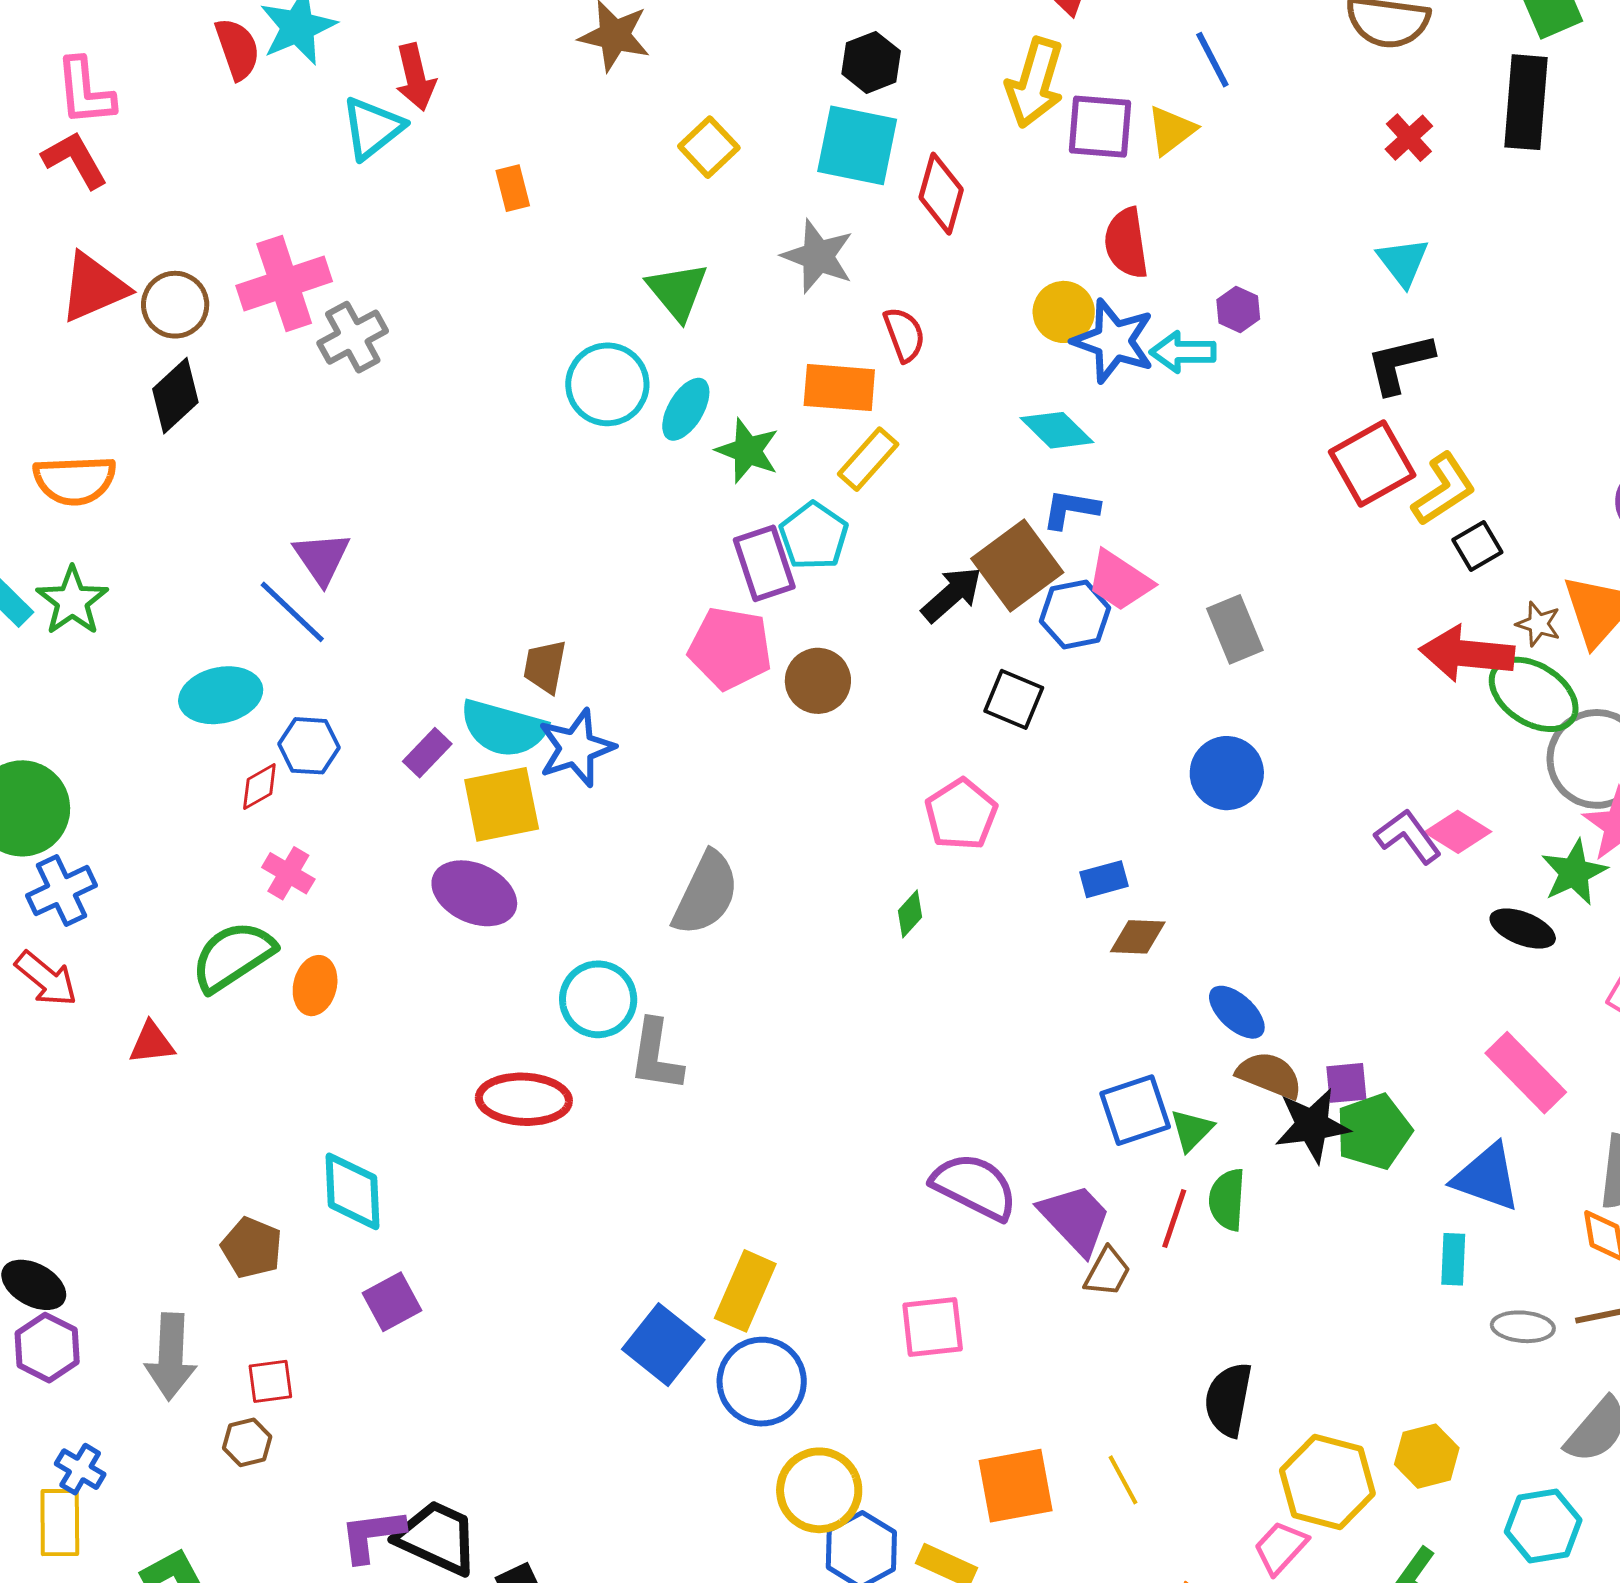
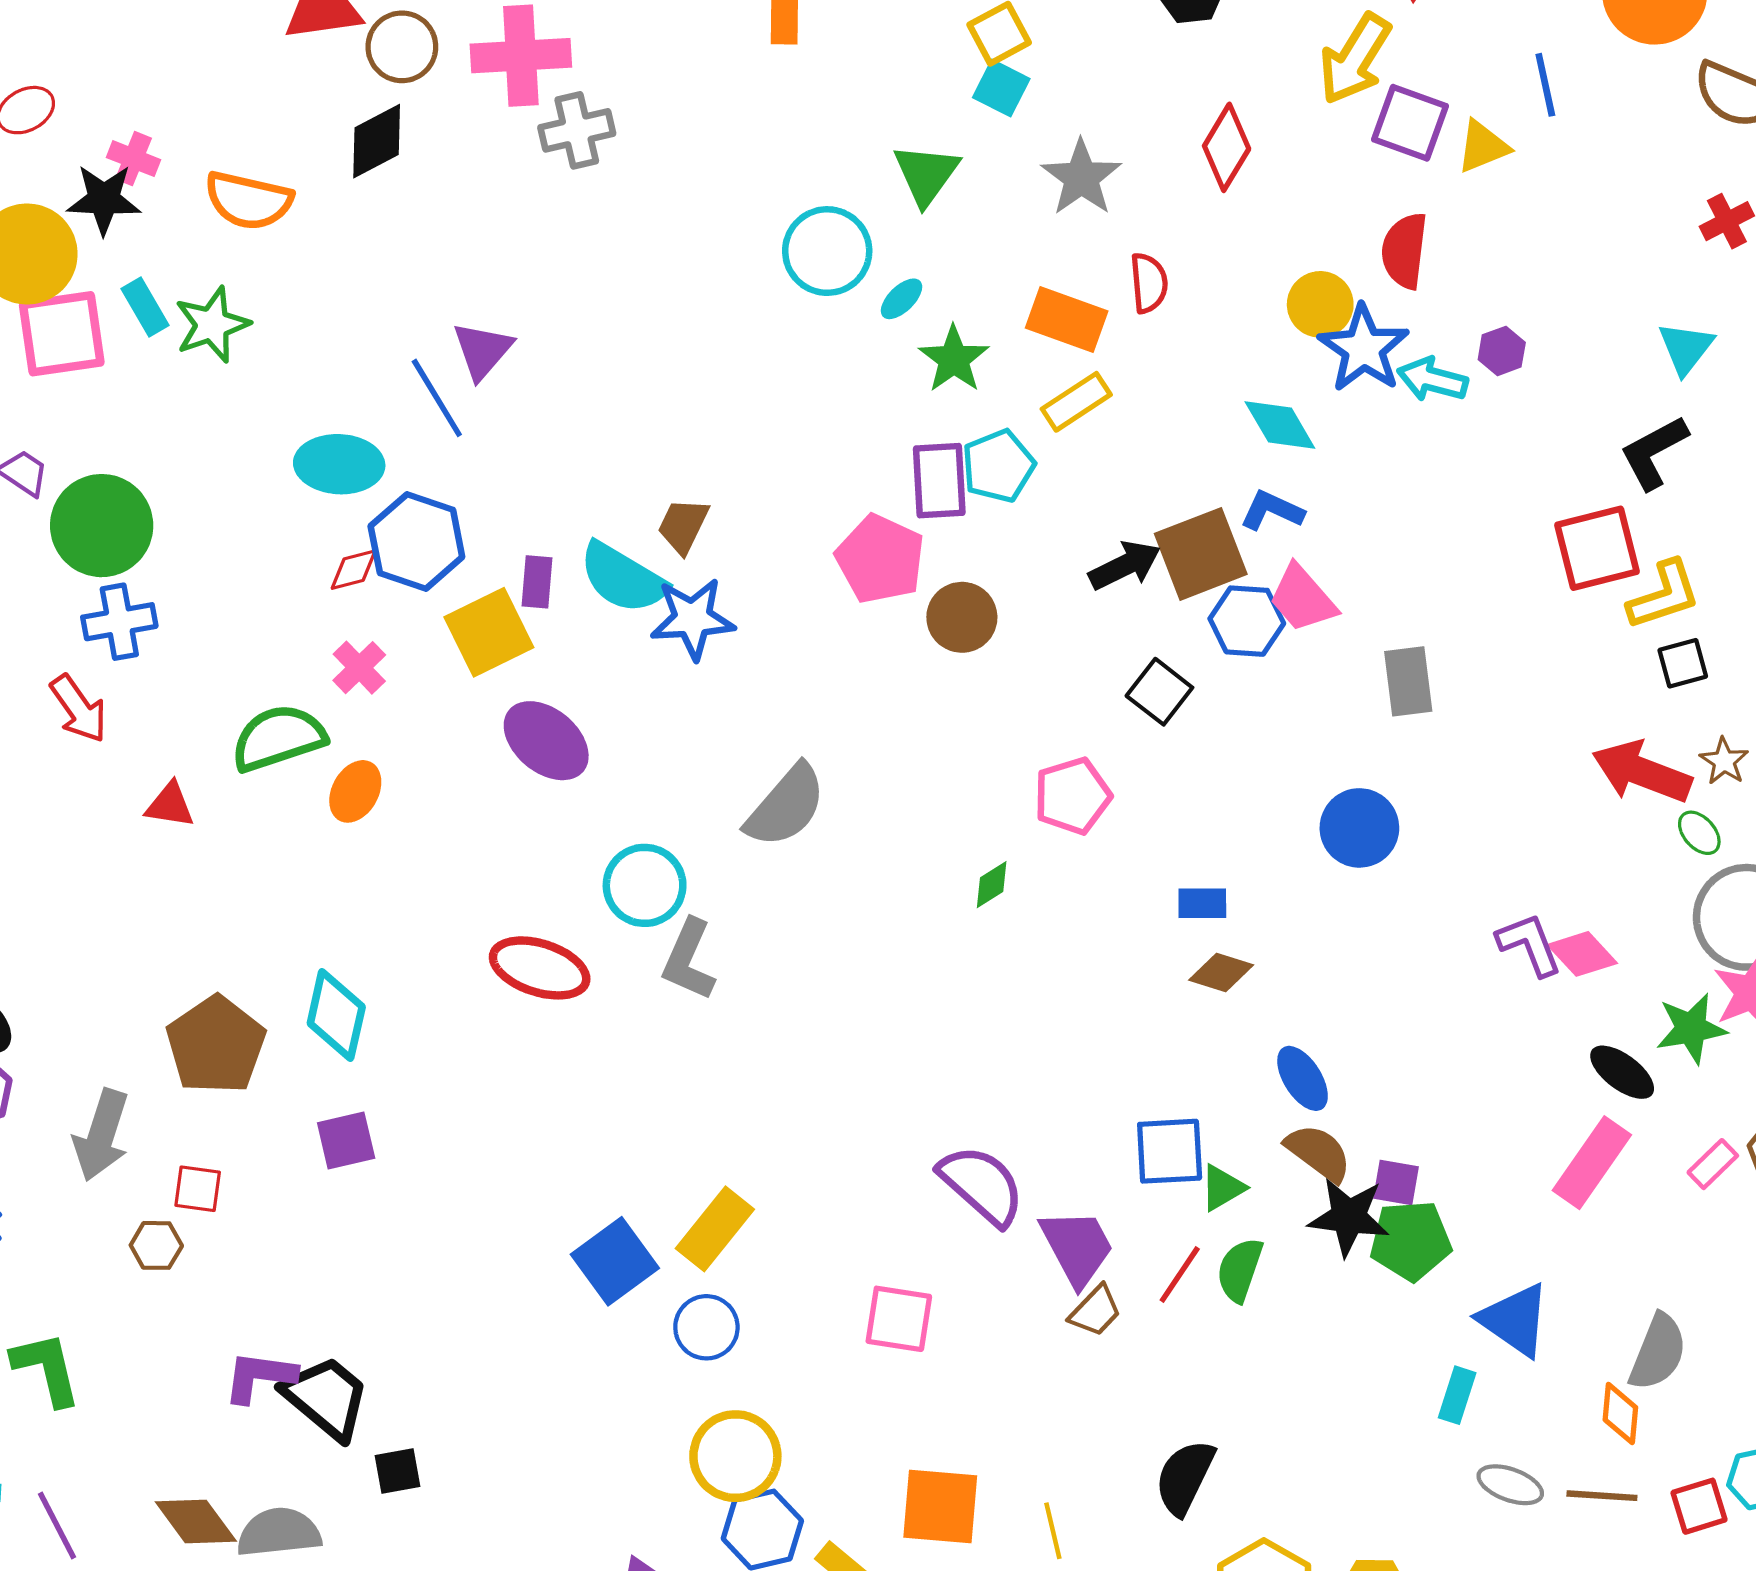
cyan square: (857, 145) -> (1001, 88), moved, size x0.6
black L-shape: (1400, 363) -> (1654, 452), turned -30
cyan ellipse: (686, 409) -> (902, 299), size x0.7
green ellipse: (1534, 694) -> (1699, 833), size x0.5
blue hexagon: (309, 746) -> (416, 541), size x1.5
purple rectangle: (427, 753) -> (537, 582), turned -54
yellow square: (502, 804) -> (489, 632), moved, turned -30
pink rectangle: (1526, 1073) -> (1592, 1163), moved, turned 64
brown pentagon: (252, 1248) -> (216, 1045), size x1.5
blue circle: (762, 1382) -> (706, 1327), size x0.7

